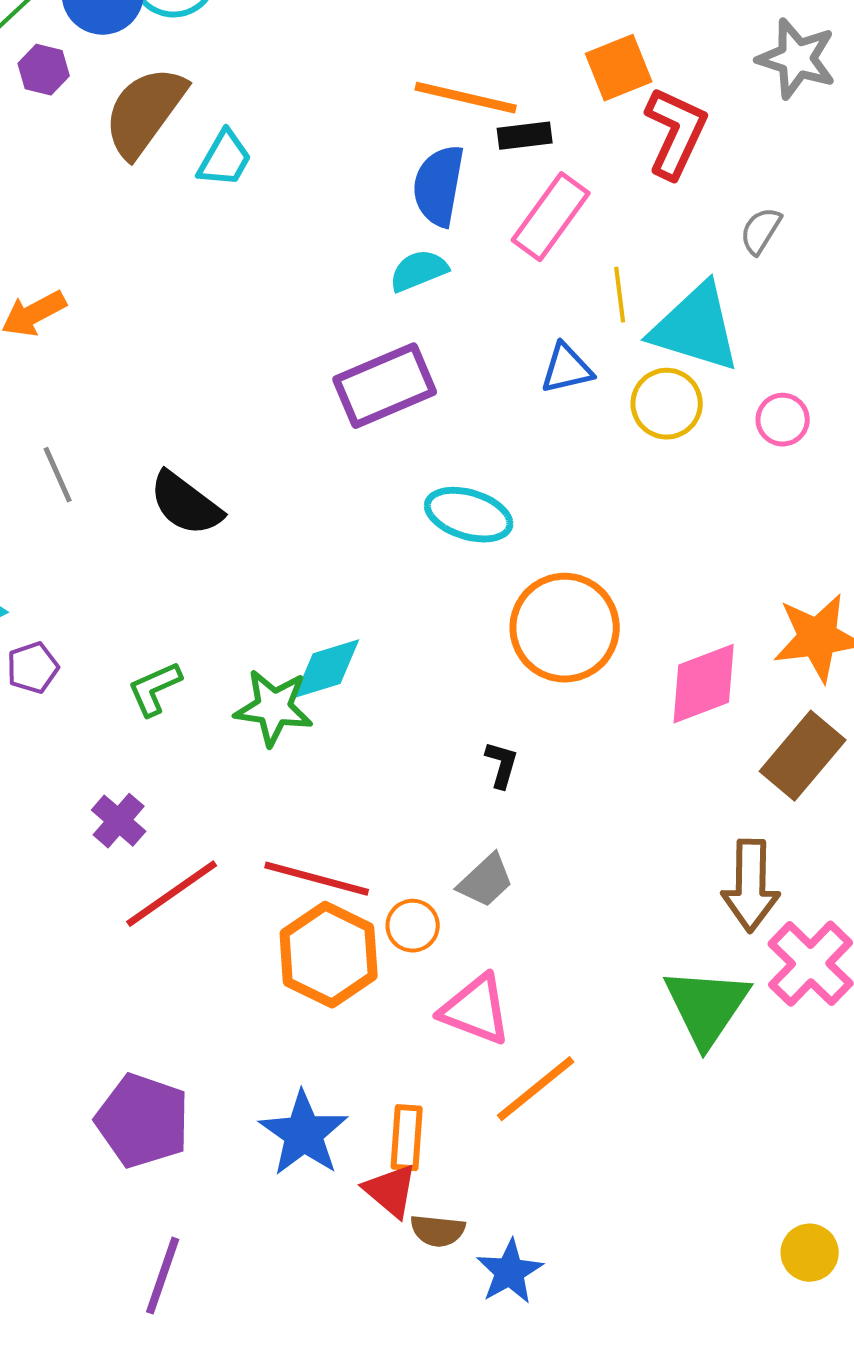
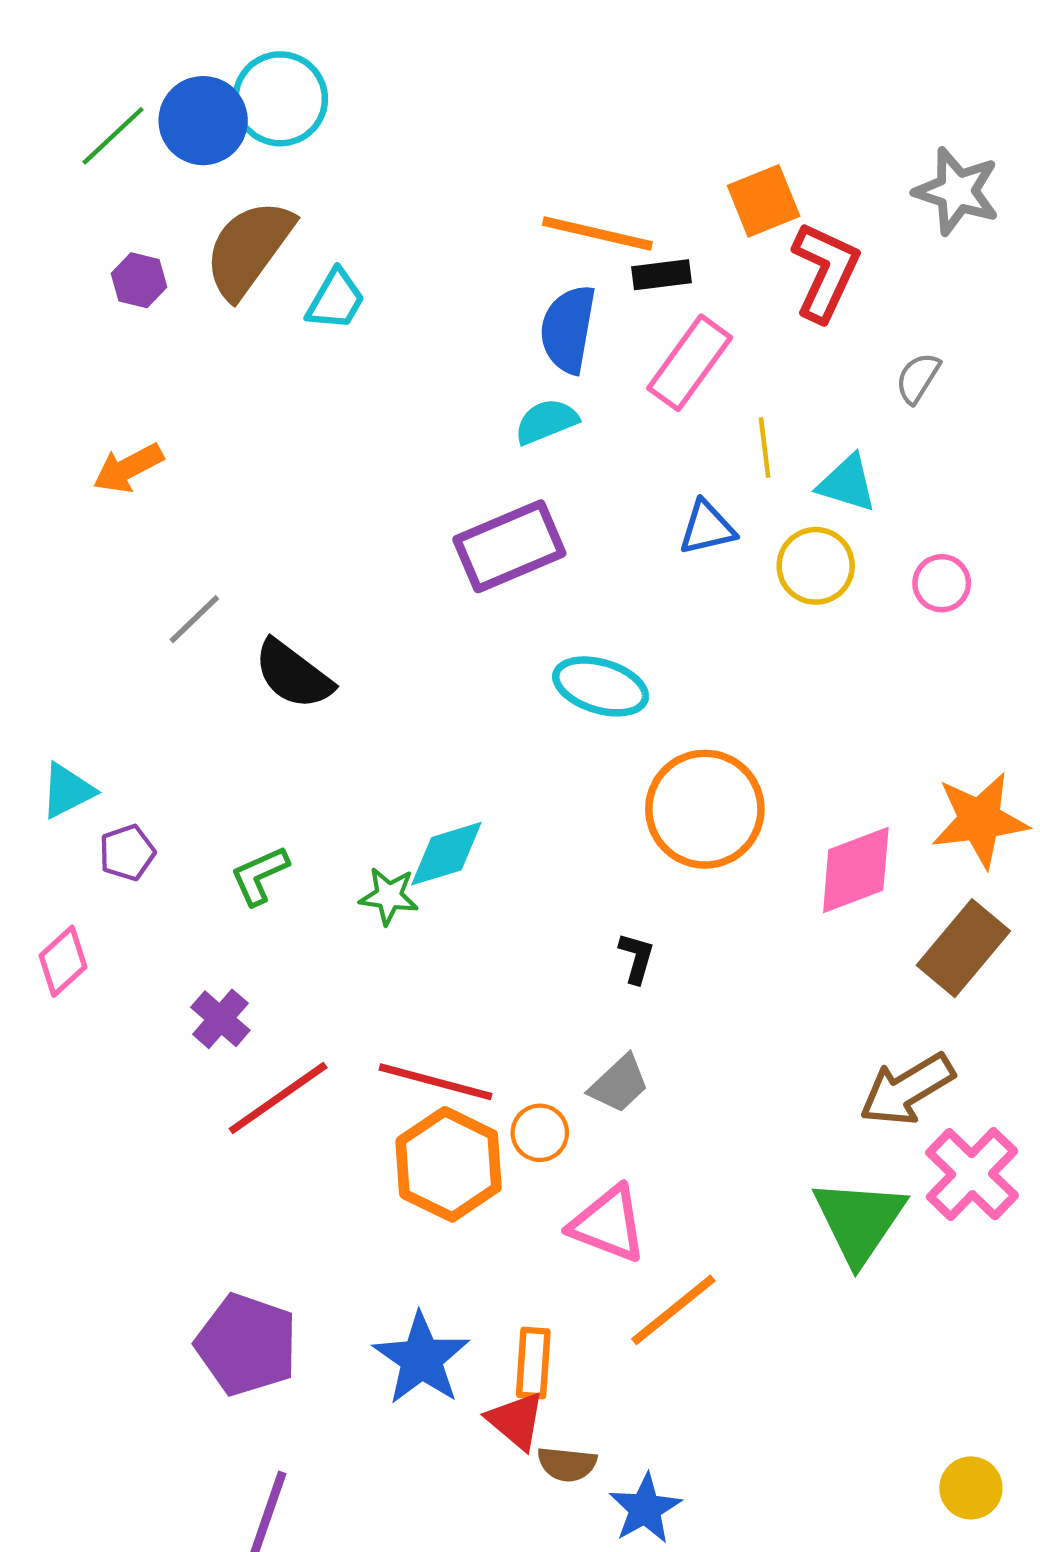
purple hexagon: (44, 70) -> (139, 280), moved
cyan triangle: (696, 328) -> (847, 483), size x0.6
gray line: (58, 475) -> (194, 619), moved, turned 70
green star: (274, 708) -> (389, 896), size x0.7
brown arrow: (751, 886) -> (907, 1089), turned 58

